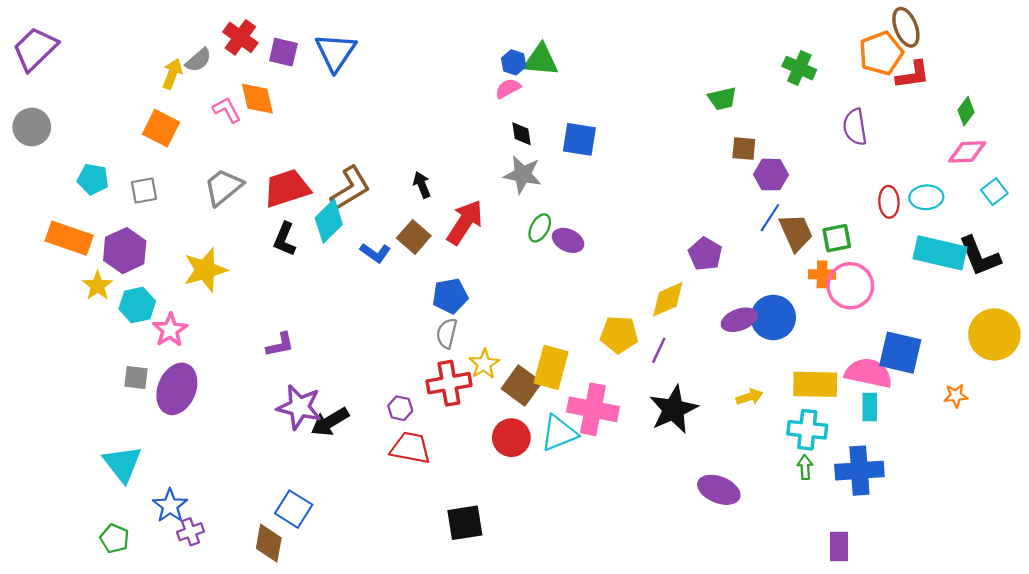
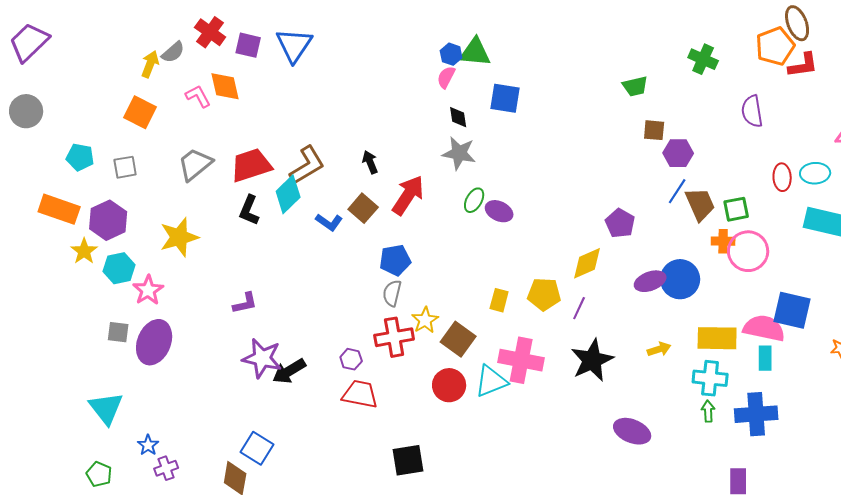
pink semicircle: (508, 88) -> (446, 77), turned -35
blue square: (579, 139) -> (505, 98), moved
yellow rectangle: (551, 367) -> (499, 300), moved, size x0.6
blue star: (170, 506) -> (148, 445), size x0.7

